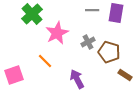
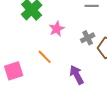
pink star: (57, 33) -> (57, 29), size x0.7

